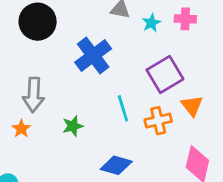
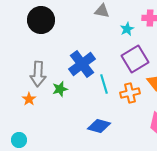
cyan star: (151, 23) -> (127, 29), moved
blue cross: (93, 55) -> (82, 64), moved
green star: (73, 126) -> (60, 89), moved

